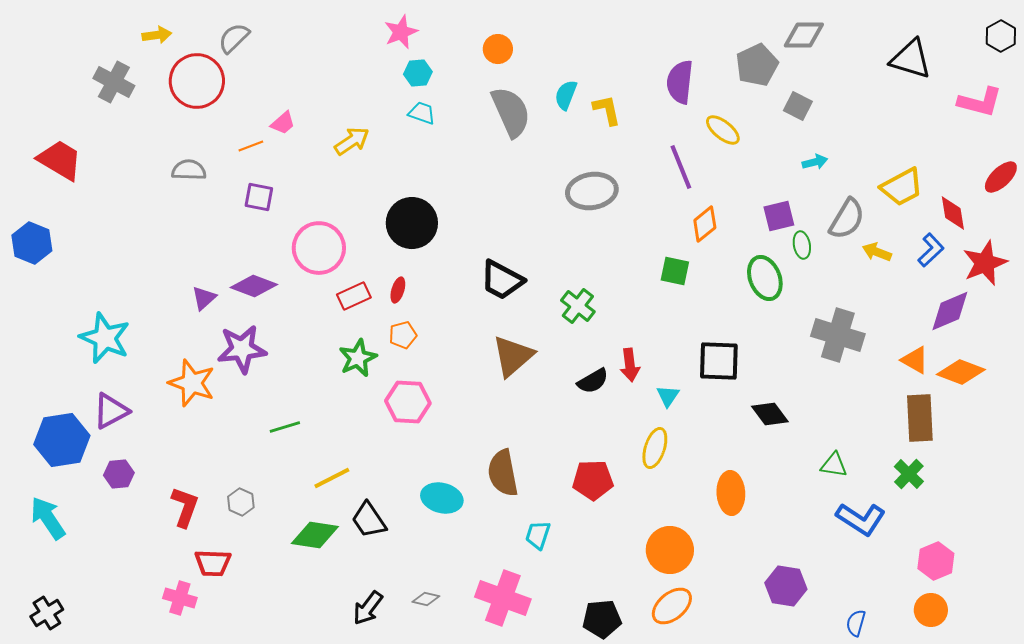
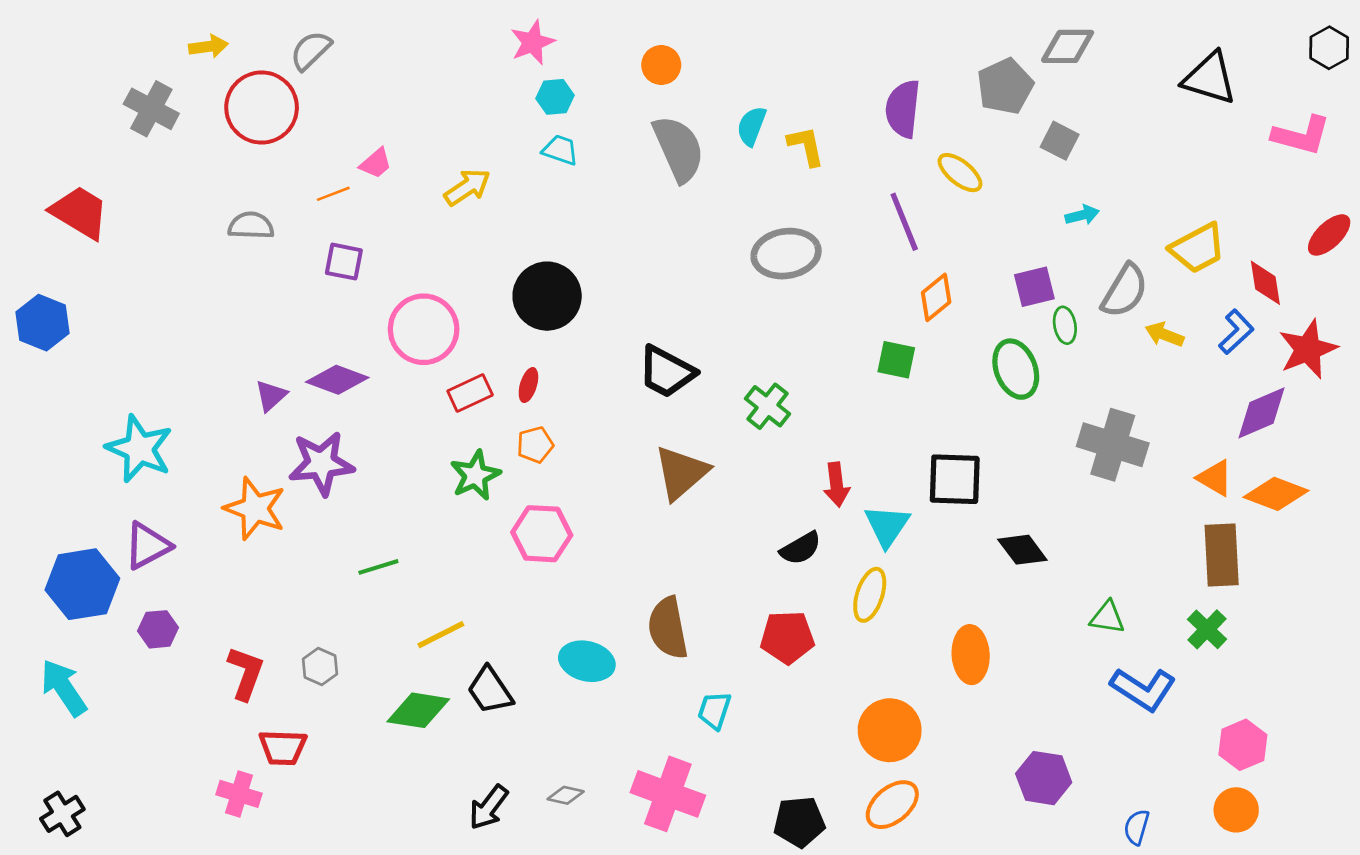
black semicircle: (593, 381) -> (801, 548), moved
cyan triangle: (668, 396) -> (887, 526), size x1.5

